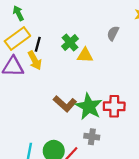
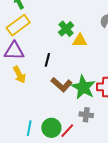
black line: (38, 44) -> (47, 60), moved
yellow arrow: (35, 60) -> (19, 75), moved

